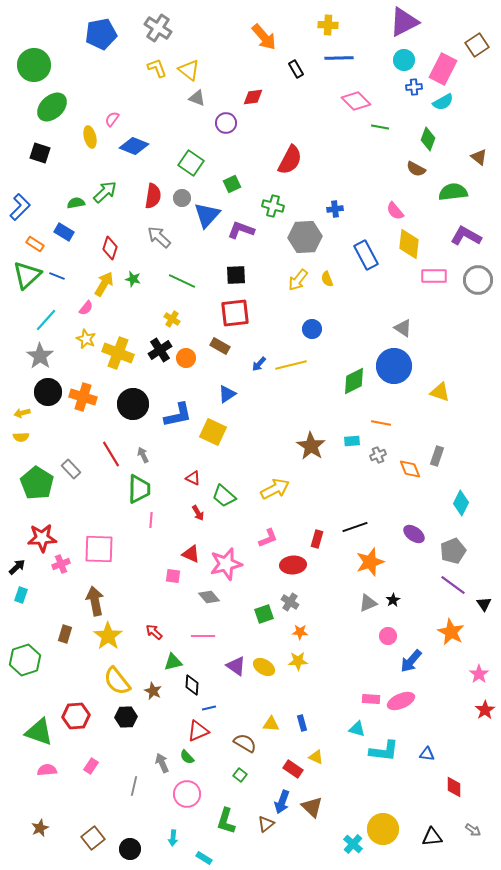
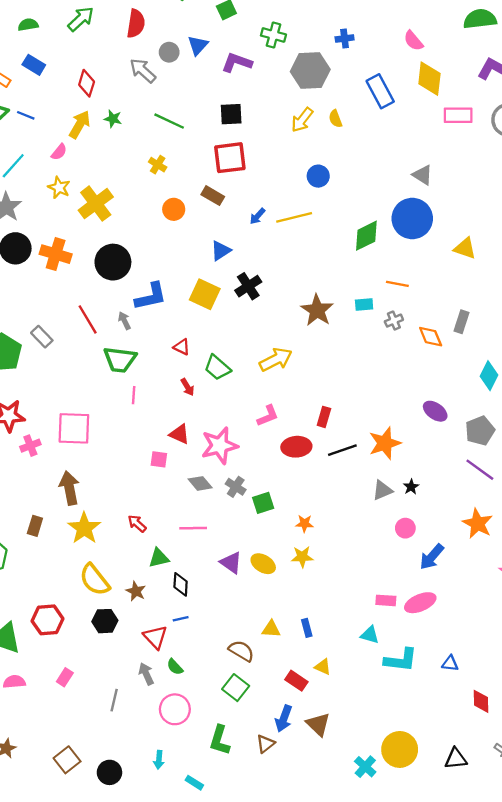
gray circle: (182, 198) -> (169, 52), moved
green semicircle: (76, 203) -> (28, 25), moved
blue triangle: (207, 215) -> (198, 45), size x0.7
black cross: (160, 350) -> (248, 286), moved
yellow cross: (118, 353) -> (96, 204), turned 32
blue L-shape: (178, 415) -> (151, 296), moved
green trapezoid: (139, 489) -> (120, 360), turned 96
black line: (355, 527) -> (342, 450), moved
gray cross: (290, 602) -> (236, 487), moved
blue line: (209, 708) -> (181, 619), moved
red triangle: (198, 731) -> (155, 637), moved, turned -50
green square: (240, 775) -> (236, 688), size x1.6

